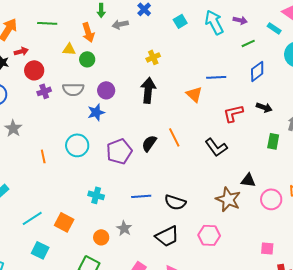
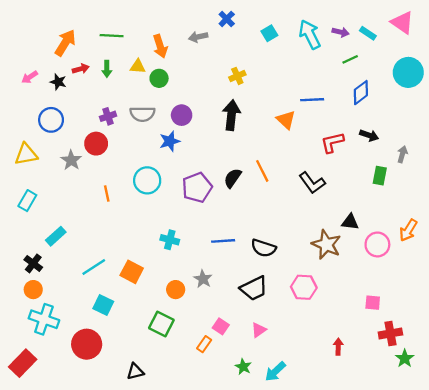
green arrow: (101, 10) -> (107, 69), moved
cyan rectangle: (274, 28) -> (368, 33), moved
red circle: (34, 70) -> (96, 144), moved

